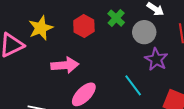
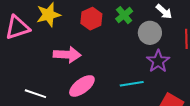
cyan line: (133, 85) -> (132, 84), turned -70

